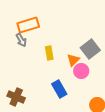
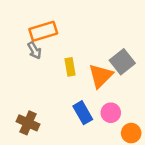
orange triangle: (73, 60) -> (101, 76), size x1.5
pink circle: (81, 71) -> (111, 113), moved

